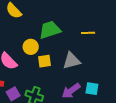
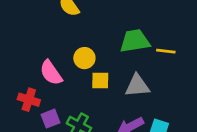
green trapezoid: (50, 30) -> (135, 41), moved

